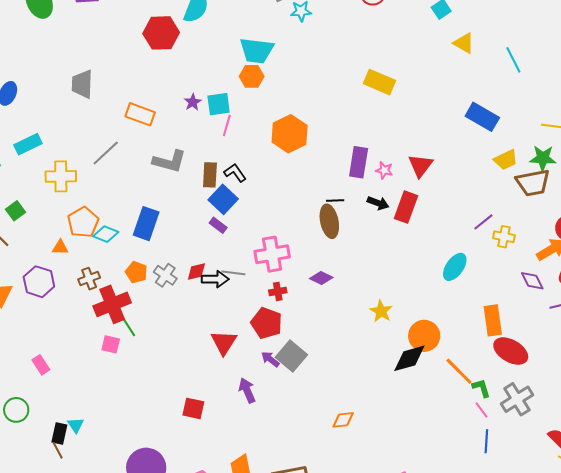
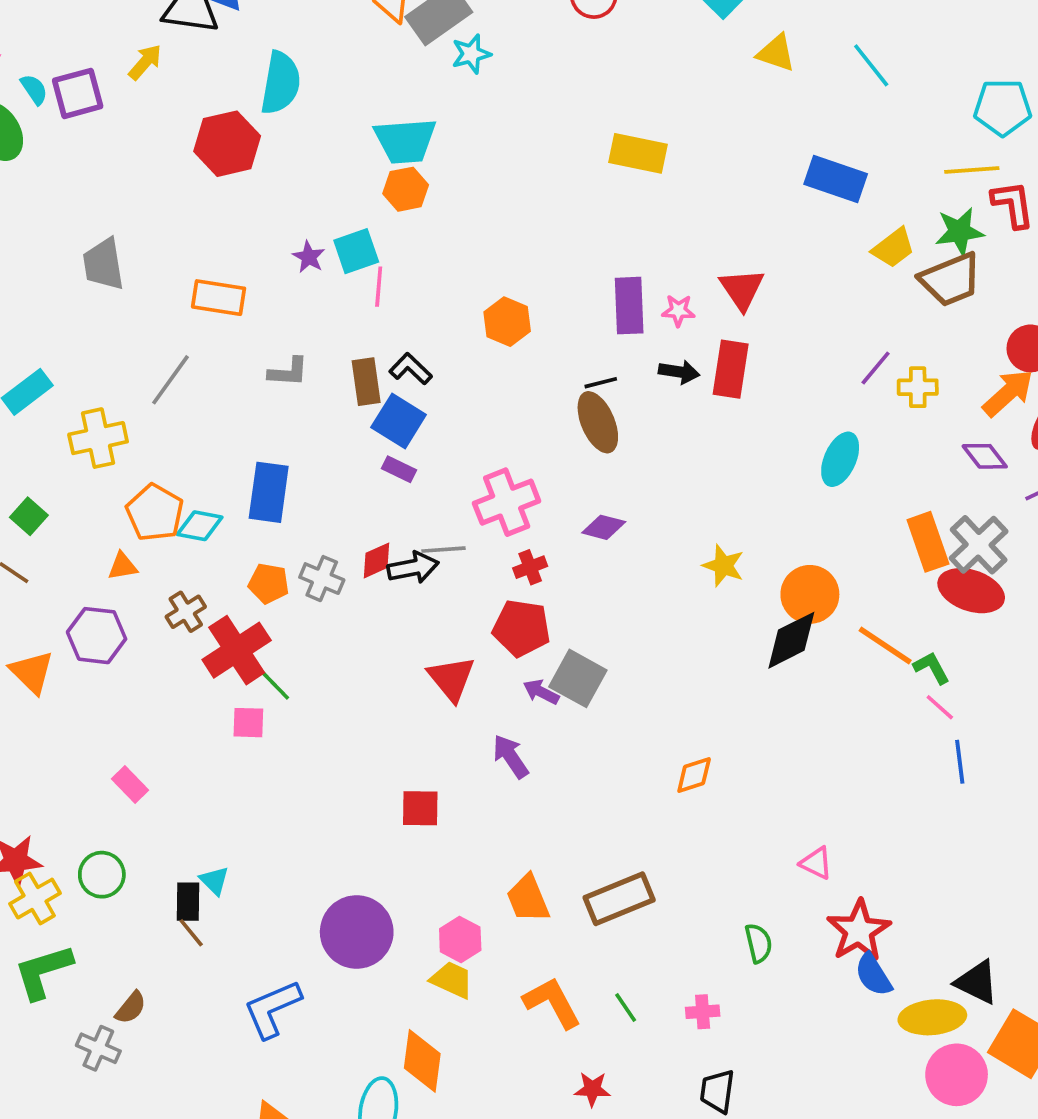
orange hexagon: (290, 134) -> (507, 322), moved, size x0.7
gray L-shape: (169, 161) -> (288, 372), size x0.7
gray cross: (517, 399) -> (979, 545), moved

